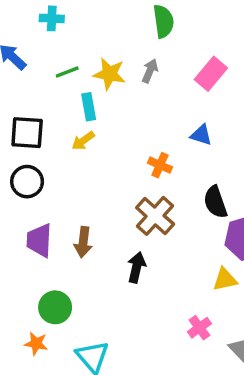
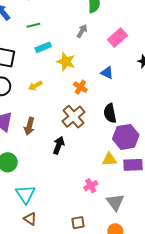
yellow star: (109, 74) -> (66, 62), moved
cyan rectangle: (89, 107) -> (43, 47), turned 70
yellow arrow: (83, 141) -> (35, 86), moved

